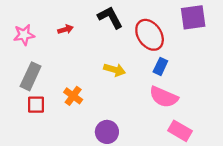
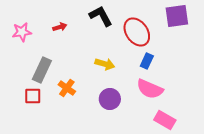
gray rectangle: (31, 76) -> (42, 70), moved
purple circle: (107, 132) -> (110, 99), moved

